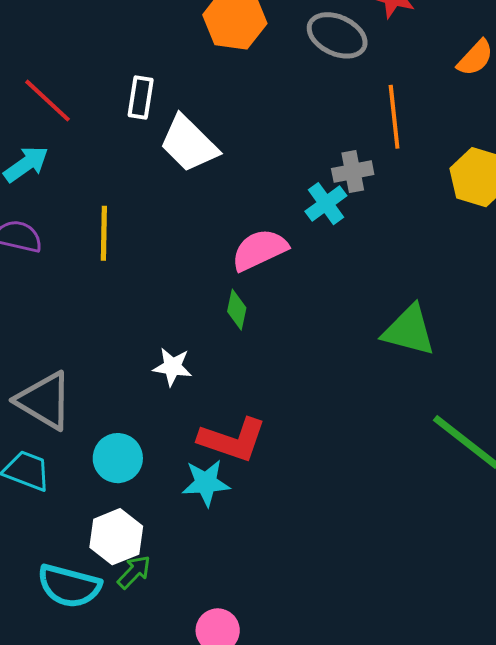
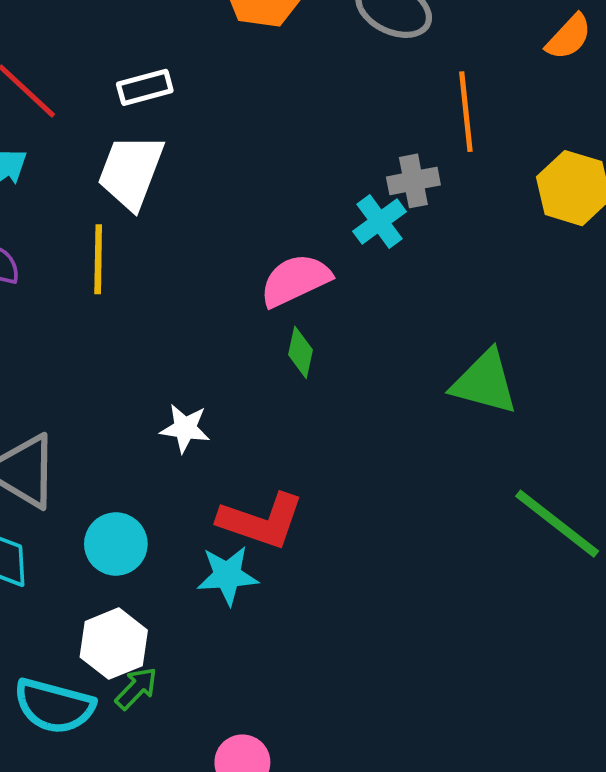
white rectangle: (141, 98) -> (145, 87), turned 66
white trapezoid: (189, 144) -> (131, 172), moved, turned 66
green diamond: (237, 310) -> (300, 352), moved

